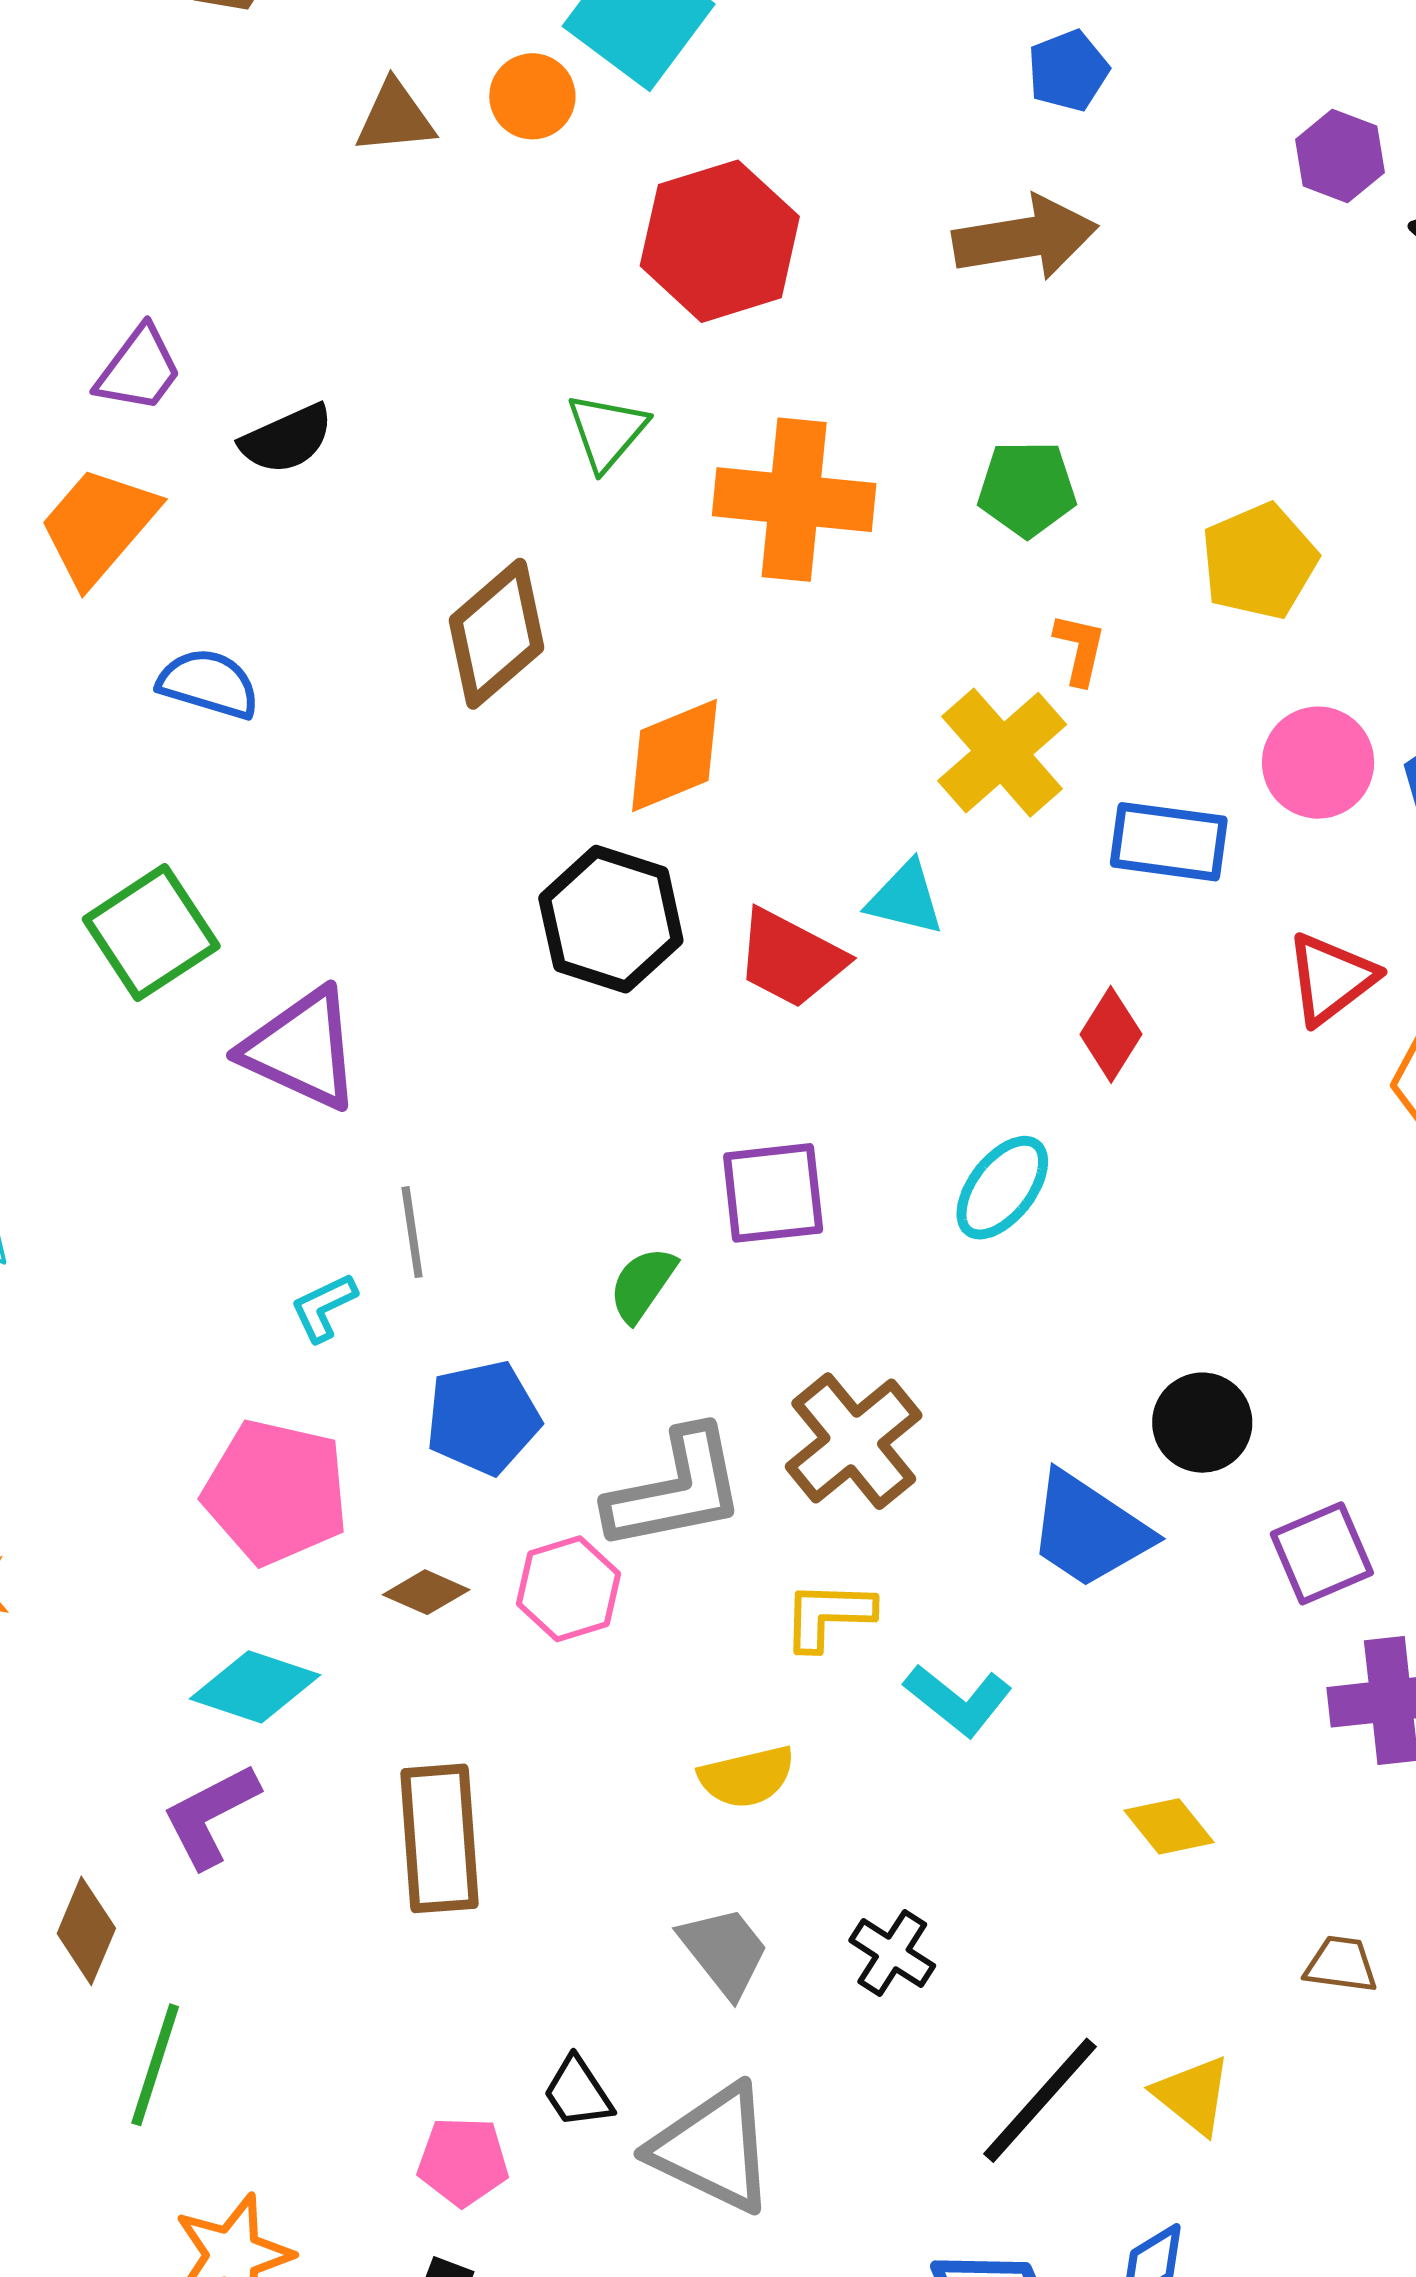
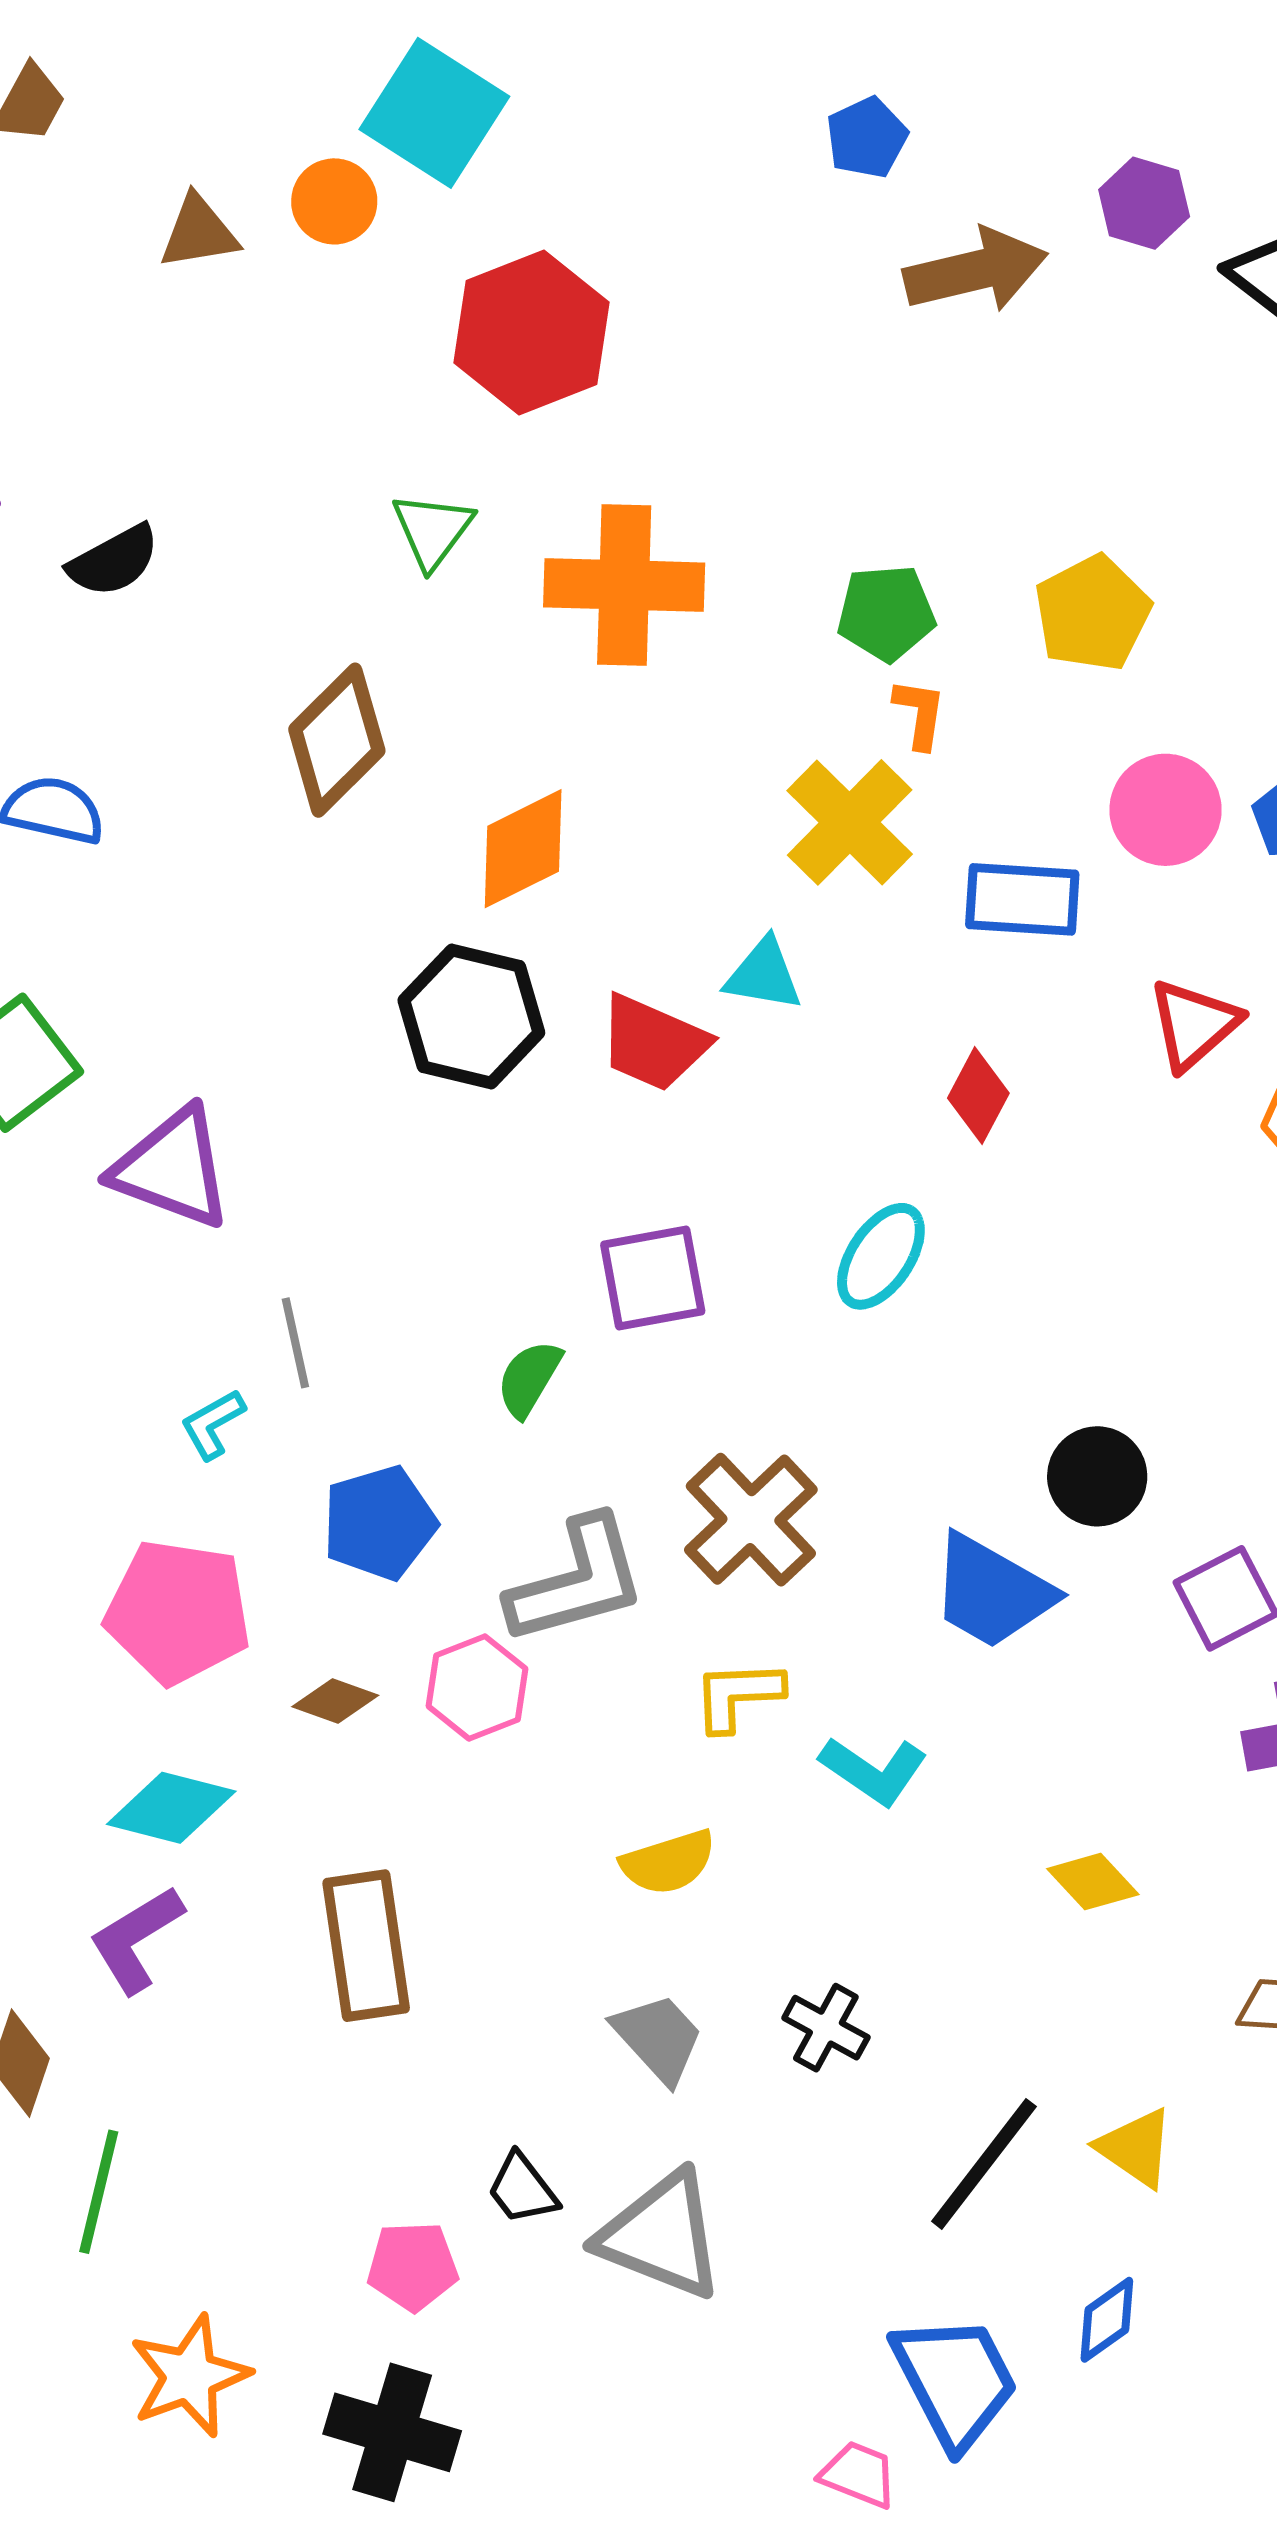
brown arrow: (1025, 238) -> (976, 271), moved
green pentagon: (1027, 489) -> (886, 613), moved

